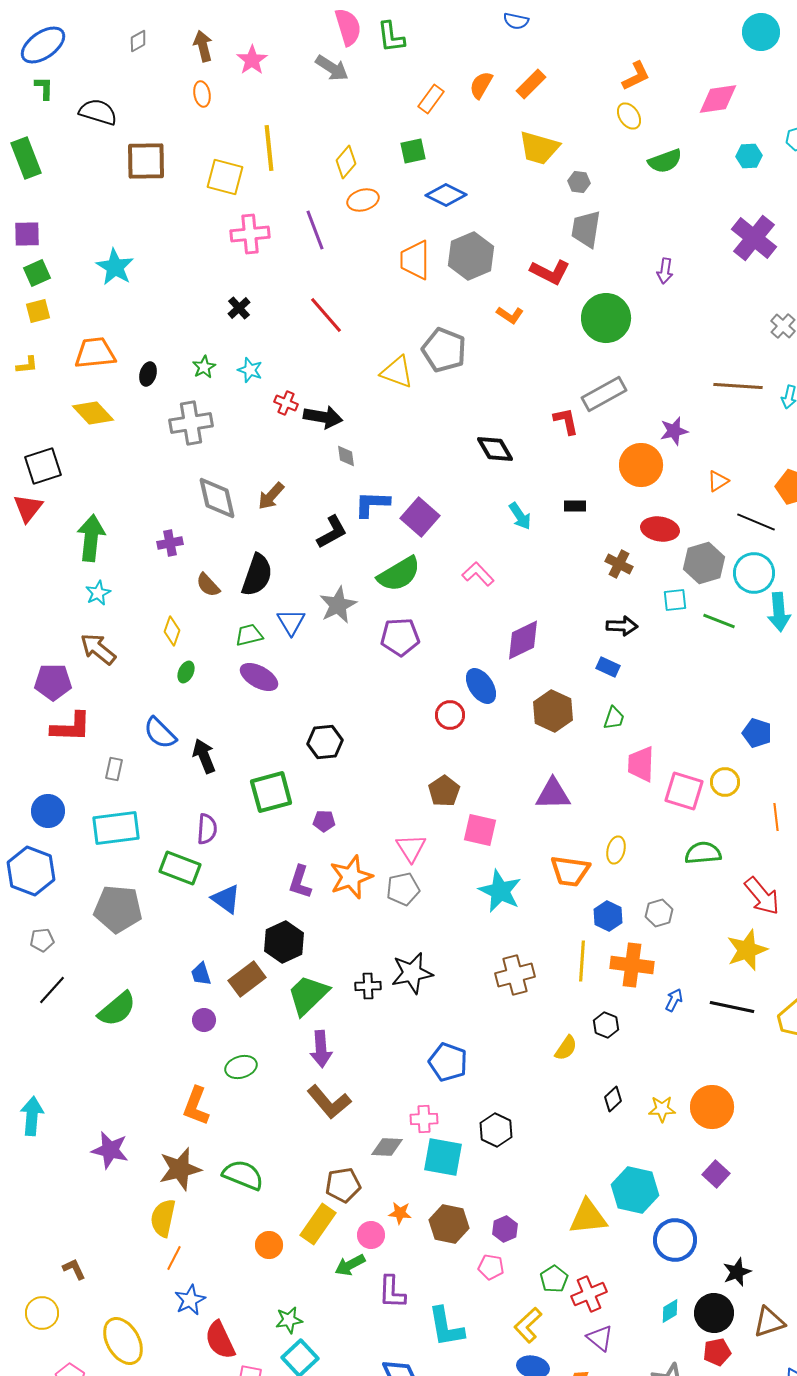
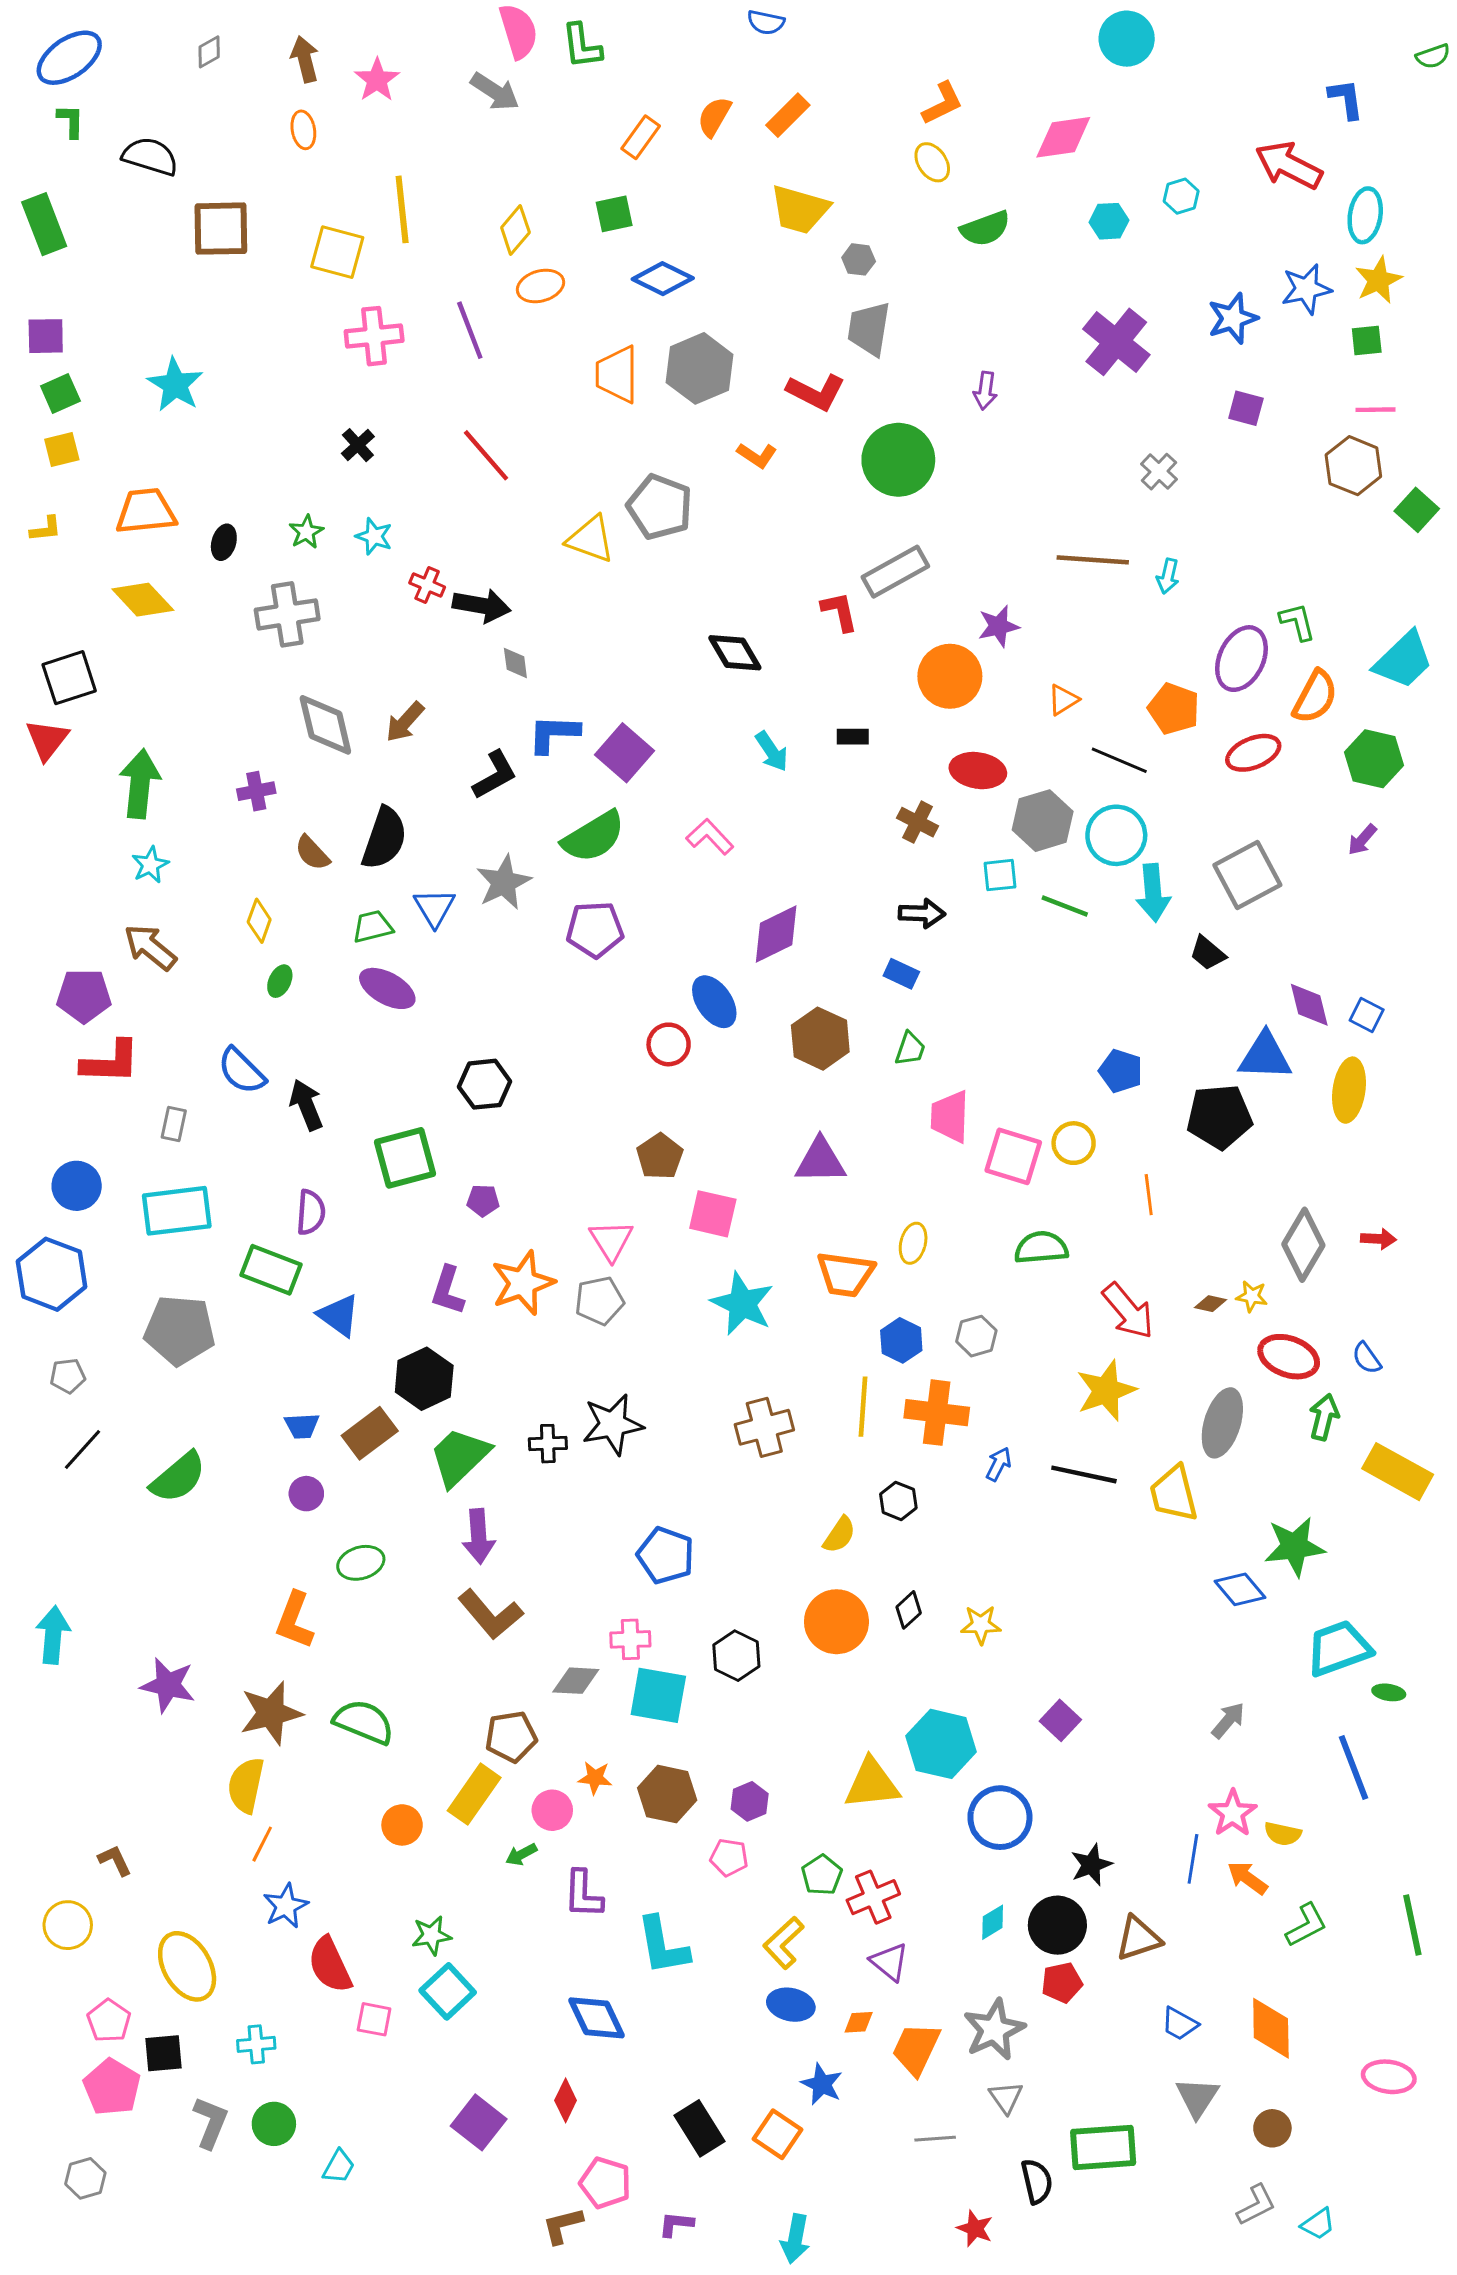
blue trapezoid: (201, 974) -> (302, 1426), turned -75
orange circle: (712, 1107) -> (836, 1622), moved
green arrow: (350, 1265) -> (521, 1854), size x0.7

